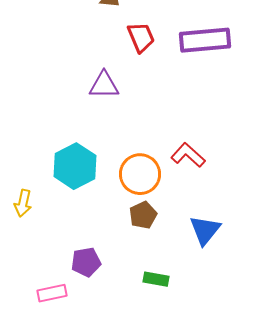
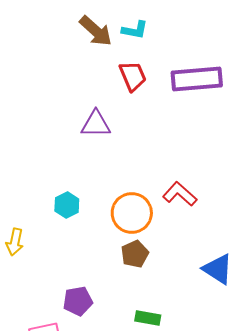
cyan hexagon: (75, 166) -> (67, 205), size x0.6
blue triangle: (205, 230) -> (218, 269), moved, turned -36

